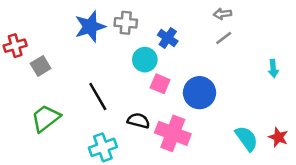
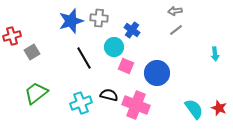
black line: (98, 96) -> (84, 58), moved
cyan cross: (103, 147) -> (81, 103), moved

